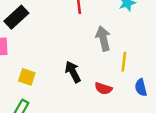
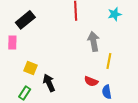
black arrow: (73, 72) -> (49, 83), moved
blue semicircle: (141, 87) -> (107, 92), moved

